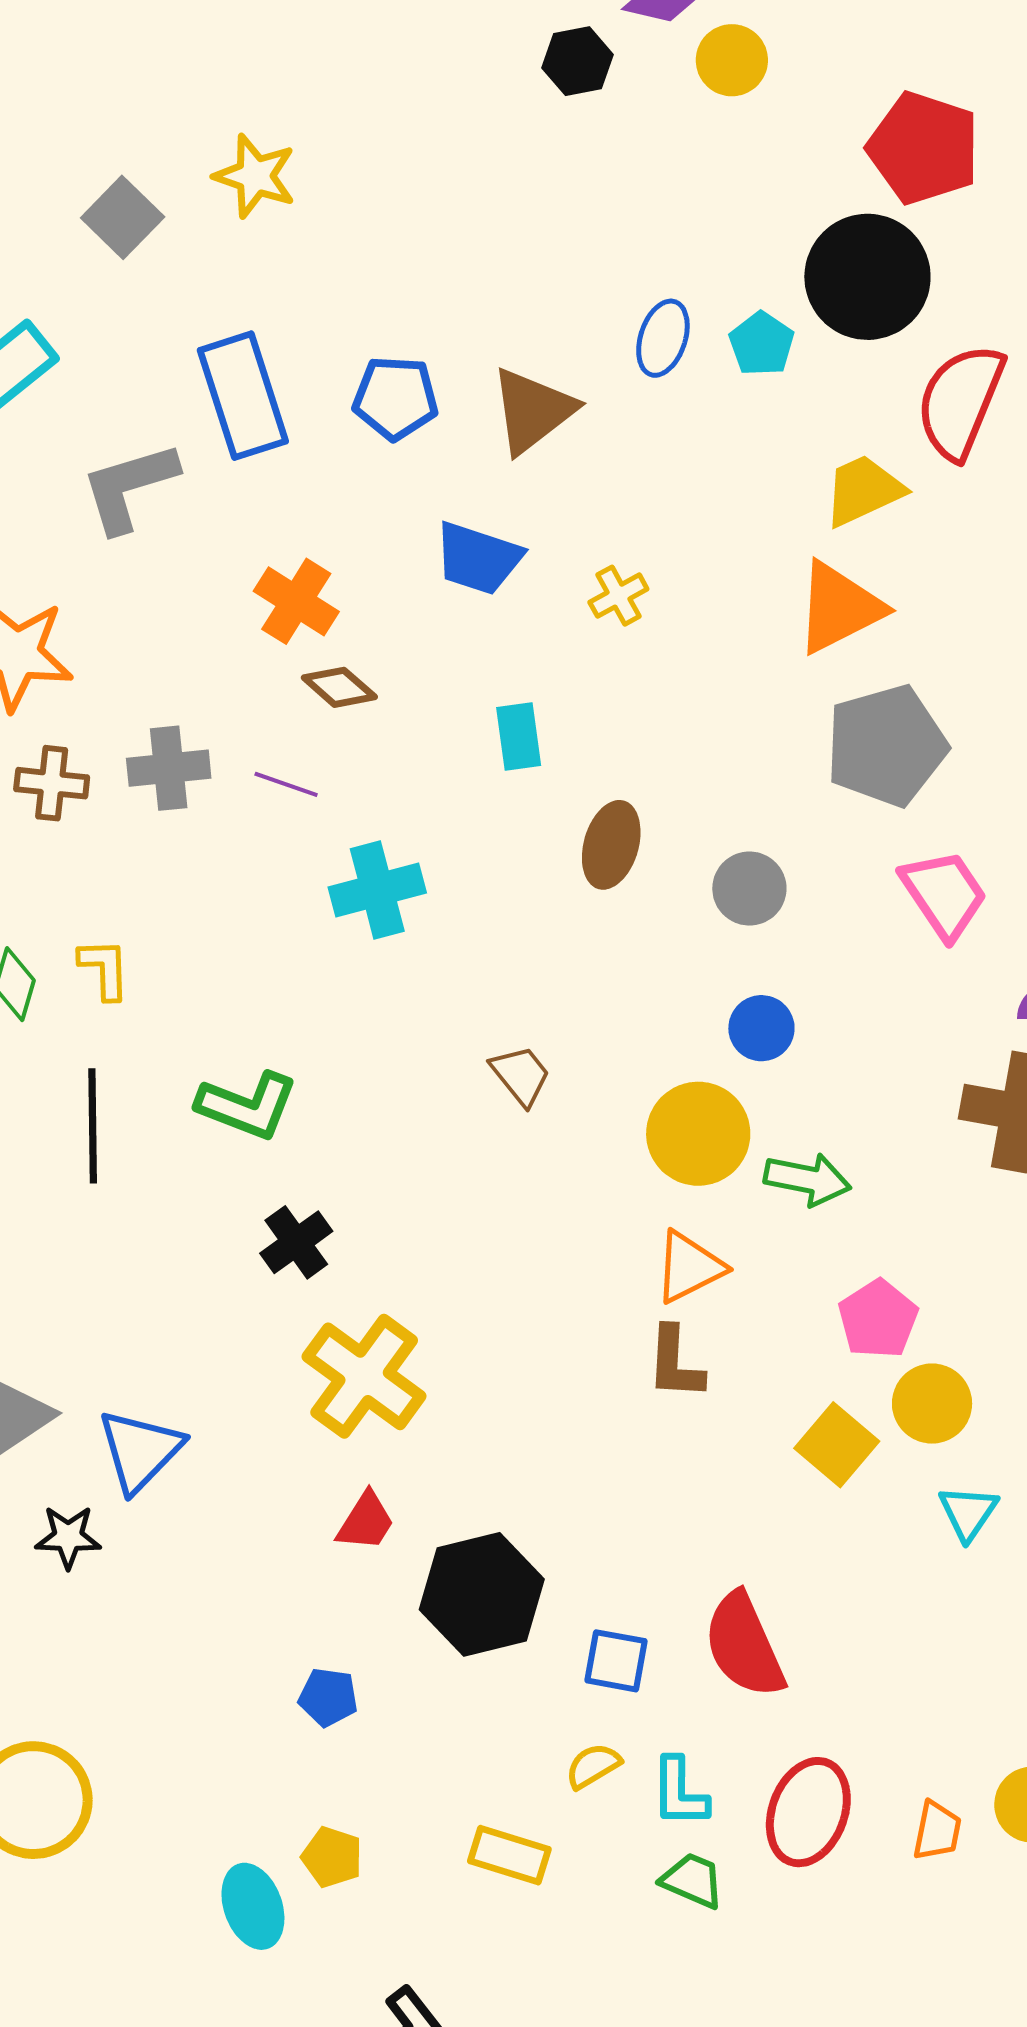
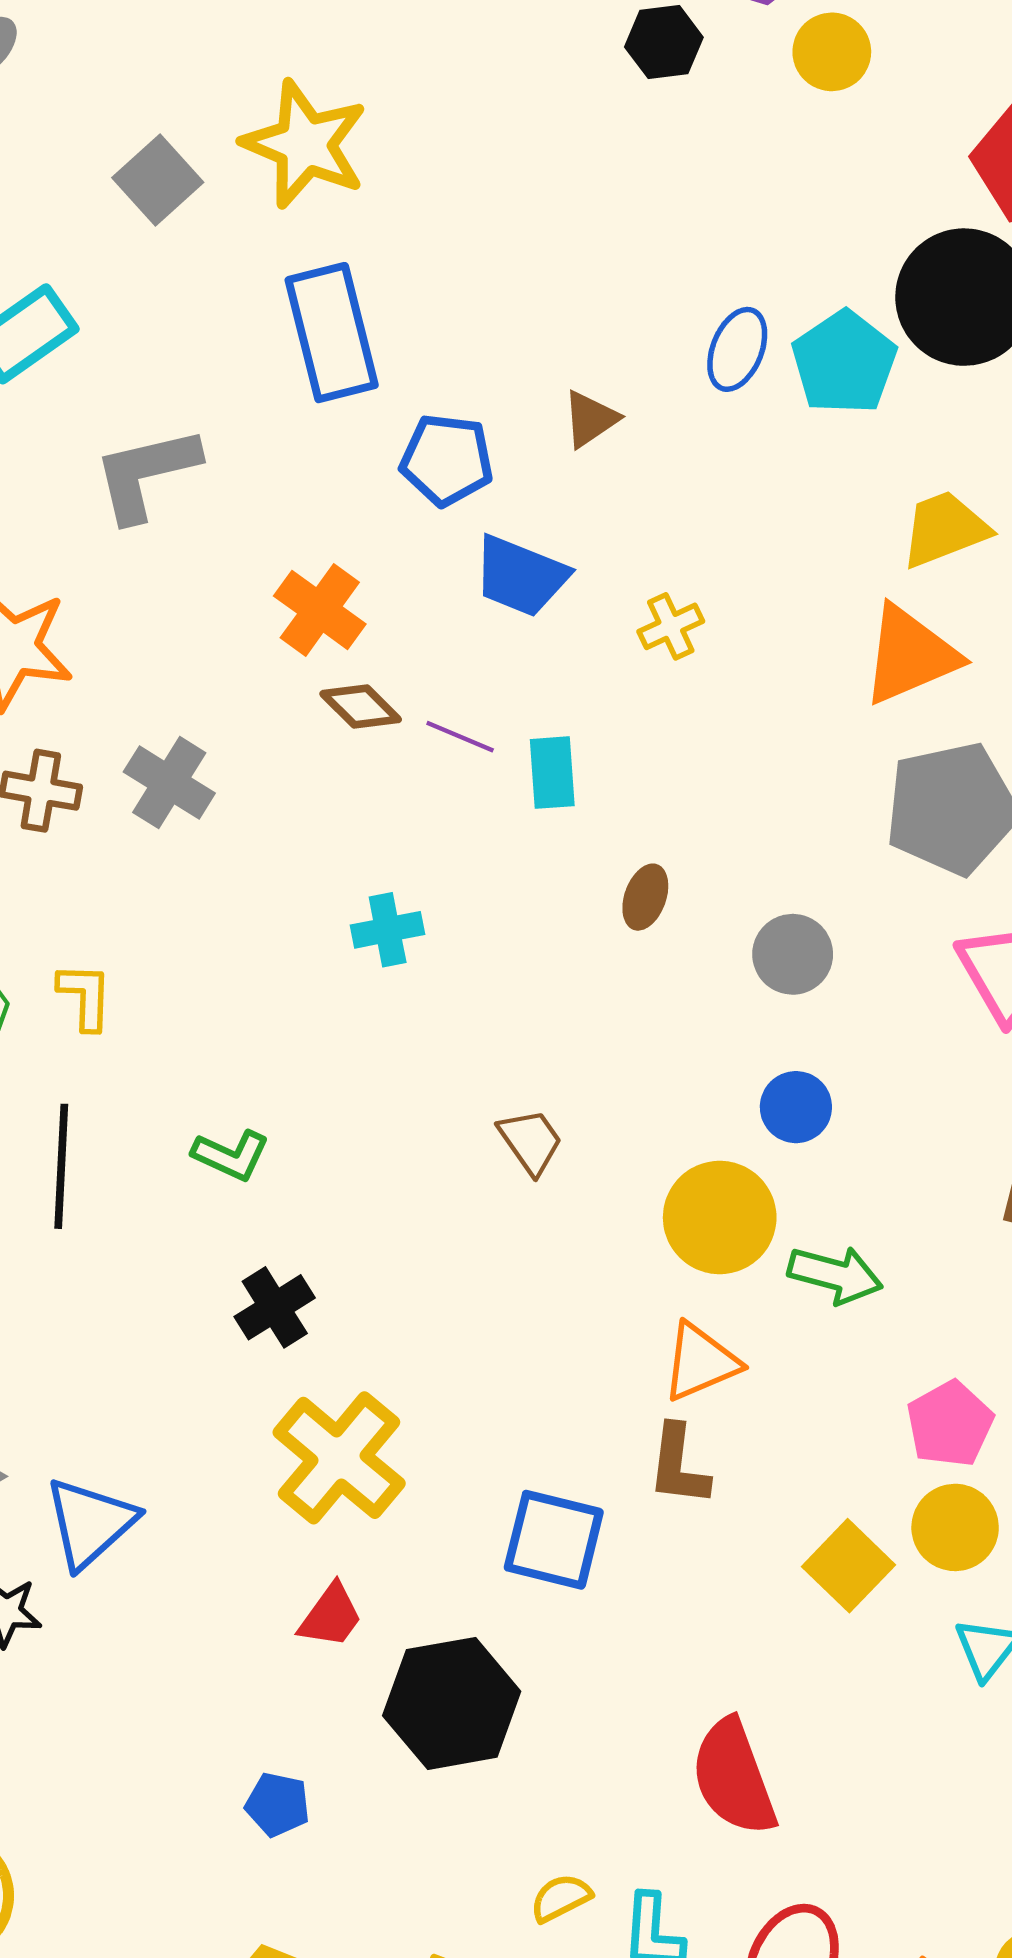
yellow star: (255, 176) -> (305, 144), size x1.4
cyan pentagon: (762, 344) -> (844, 363), size x1.5
blue rectangle: (243, 396) -> (332, 333), moved
blue pentagon: (396, 398) -> (447, 460), moved
brown triangle: (533, 411) -> (590, 419), size x0.6
gray cross: (169, 768) -> (169, 783), turned 34
purple line: (286, 784) -> (460, 737), moved
brown ellipse: (611, 845) -> (645, 897), size x0.7
cyan cross: (377, 890) -> (388, 930), size x0.7
green L-shape: (247, 1106) -> (231, 1155), size x0.7
pink pentagon: (878, 1319) -> (950, 1424), moved
blue square: (616, 1661) -> (554, 1540), moved, size x1.4

